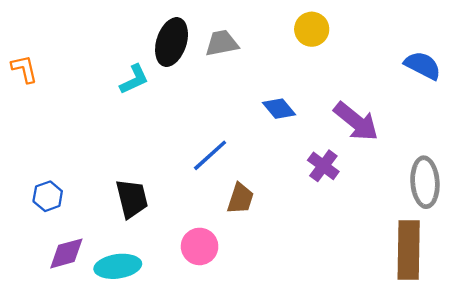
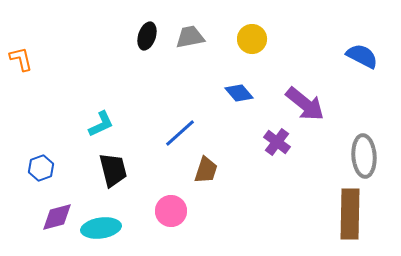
yellow circle: (312, 29) -> (252, 39), moved
black ellipse: (172, 42) -> (147, 36), size x0.7
cyan L-shape: (134, 79) -> (101, 124), moved

